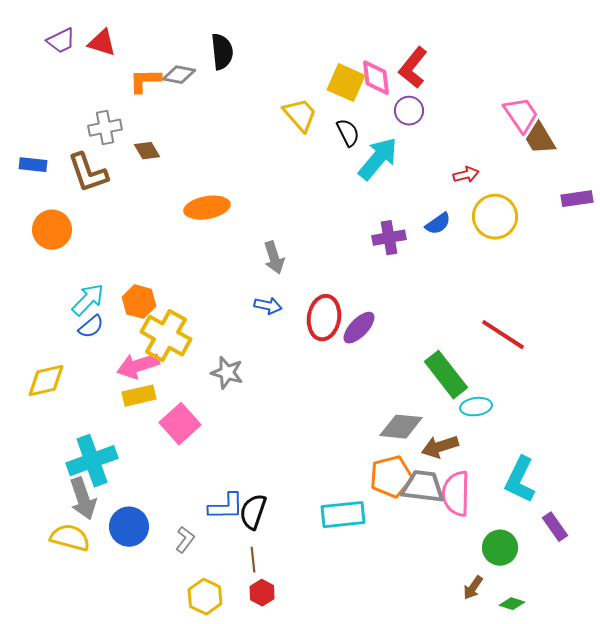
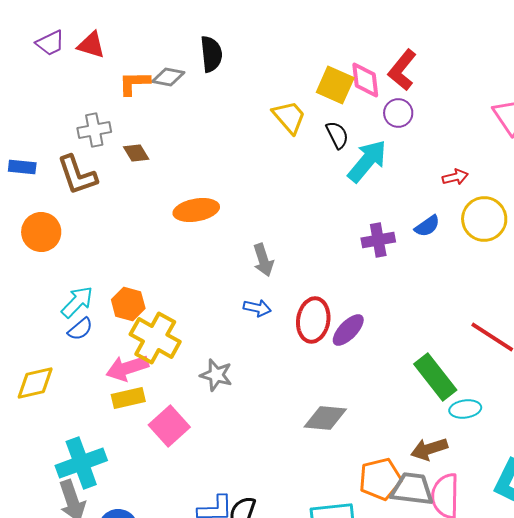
gray diamond: (401, 427) -> (325, 418), moved

